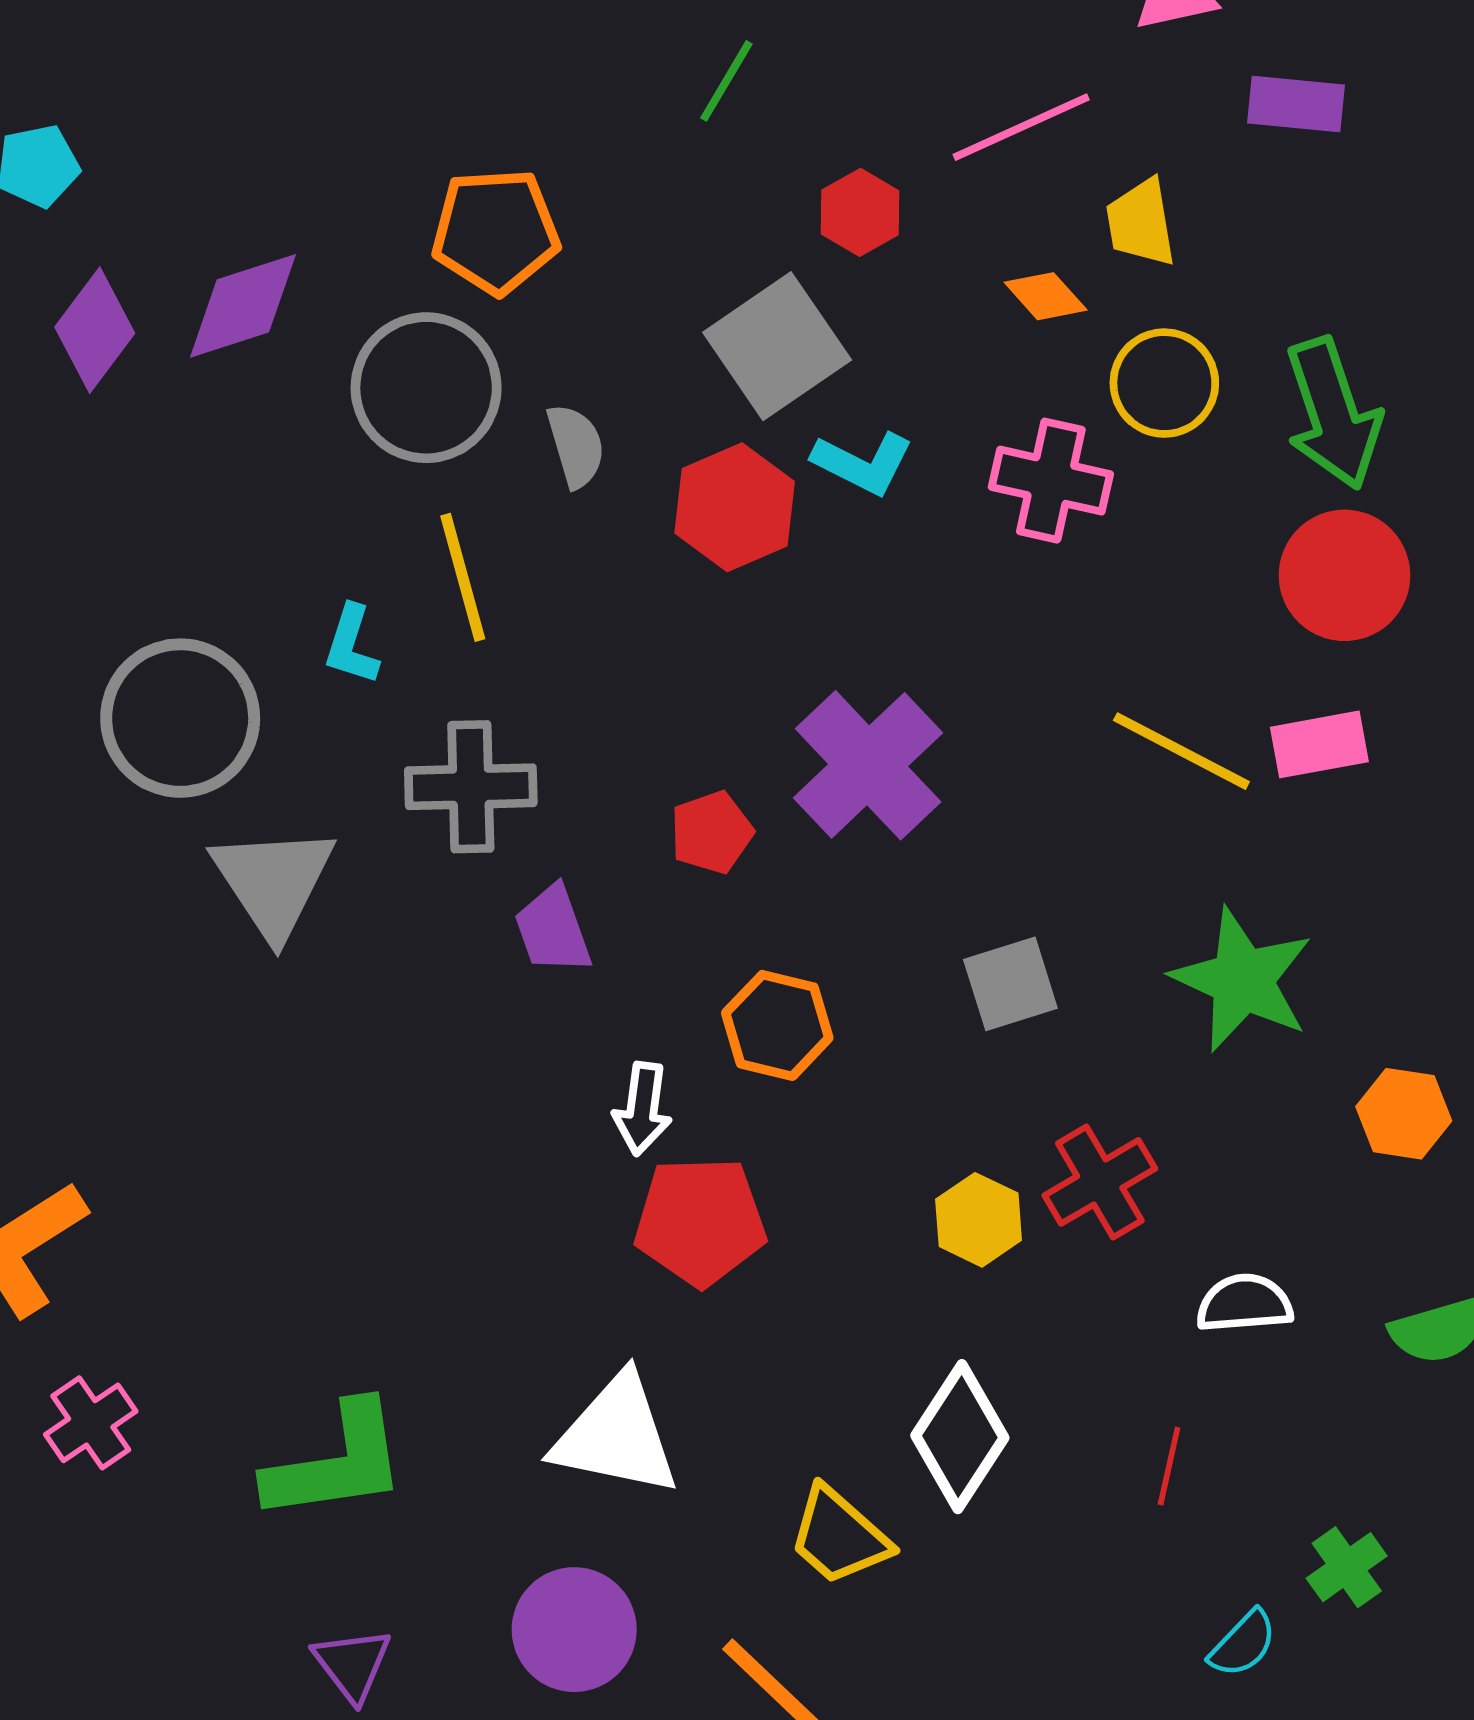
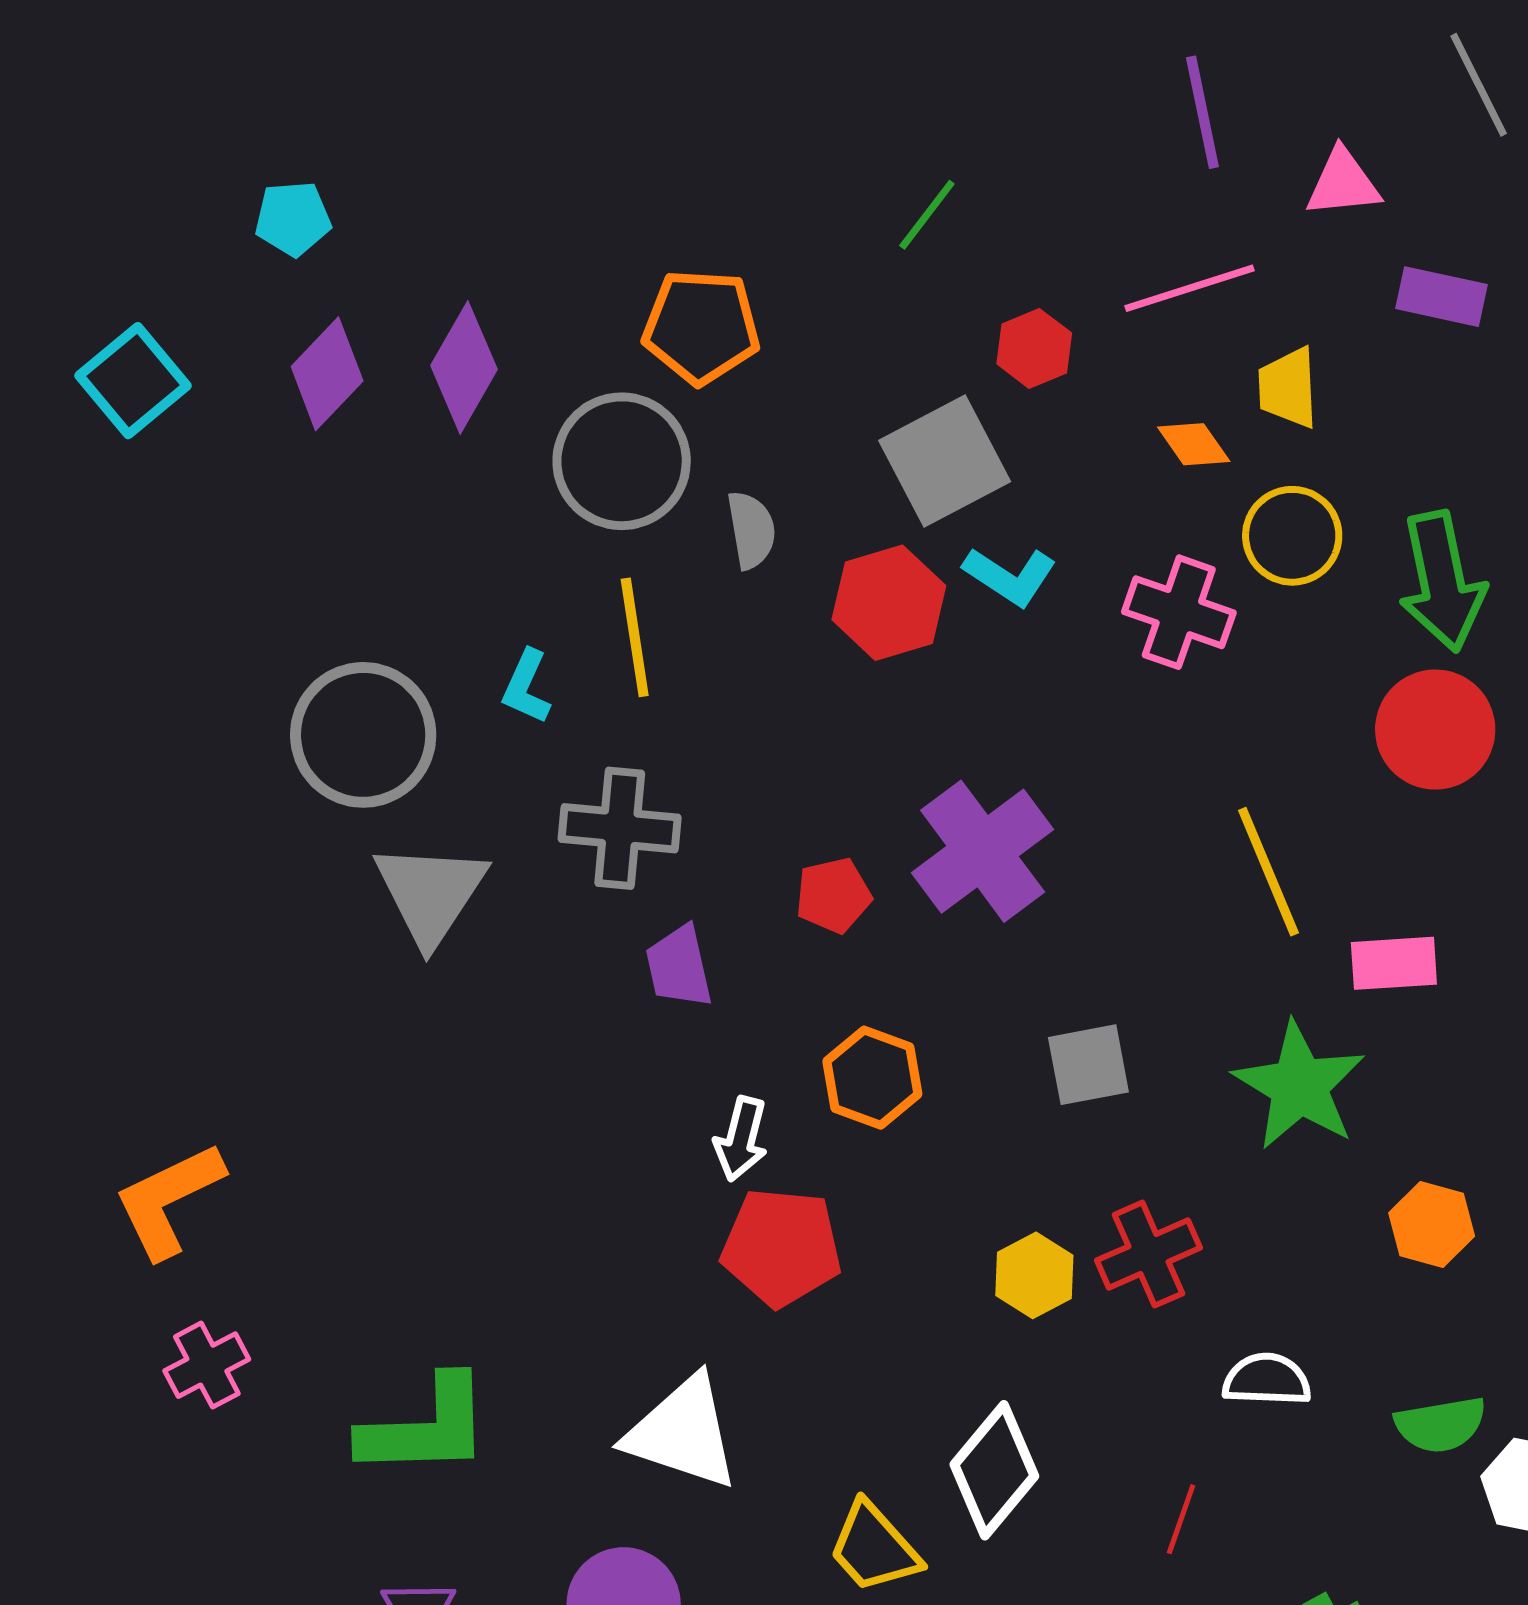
purple diamond: (243, 306) -> (464, 367), turned -49
pink rectangle: (1319, 744) -> (1394, 963), moved
yellow line: (1181, 751) -> (1268, 872), turned 33

